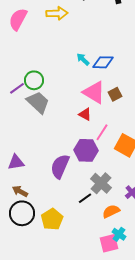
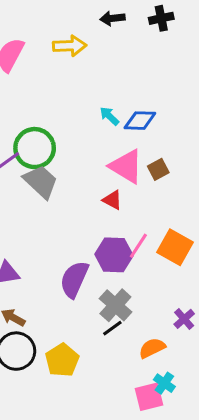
green circle: (34, 80) -> (35, 148), size x1.4
pink line: (102, 132) -> (138, 246), moved
gray cross: (101, 183) -> (115, 305), moved

